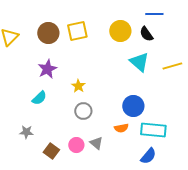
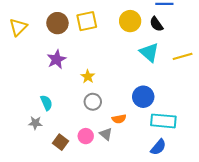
cyan semicircle: (39, 98) -> (46, 103), moved, turned -70
orange semicircle: (121, 128) -> (119, 119), moved

